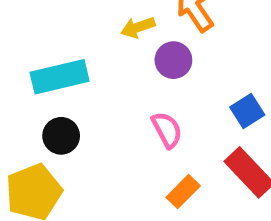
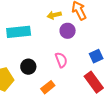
black circle: (61, 136) -> (28, 67), moved
orange rectangle: (183, 192) -> (48, 87), moved

